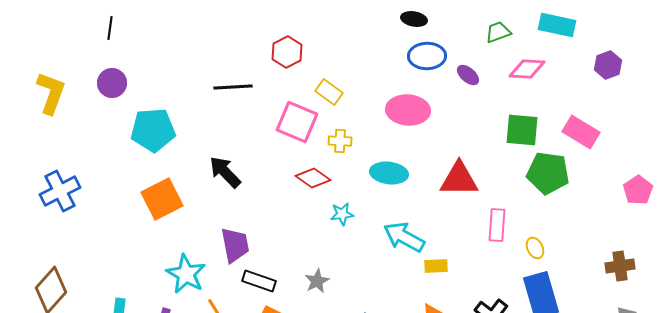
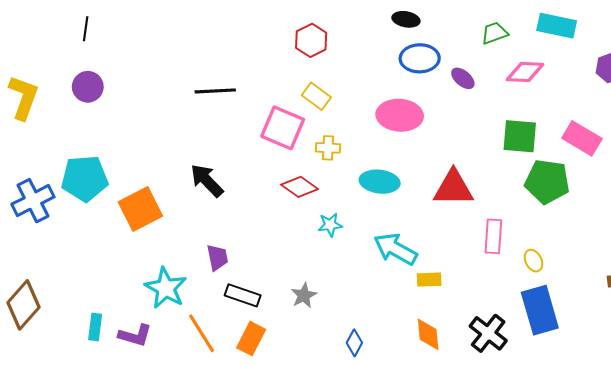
red hexagon: (287, 52) -> (311, 40), moved
cyan pentagon: (153, 130) -> (85, 178), moved
purple trapezoid: (235, 245) -> (217, 257), size x0.7

